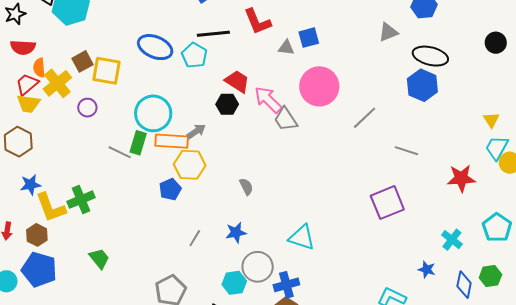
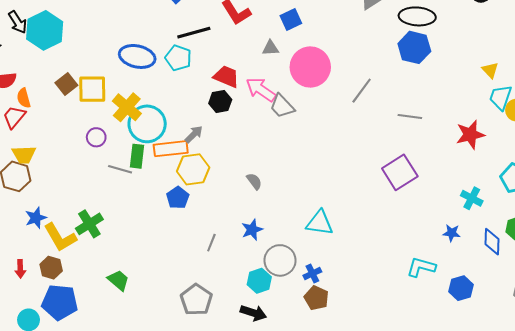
gray triangle: (286, 48) -> (270, 48), moved
yellow cross: (57, 83) -> (127, 107), moved
yellow trapezoid: (28, 104) -> (24, 155), moved
purple circle: (87, 108) -> (96, 137), moved
blue cross: (286, 285) -> (312, 274), size x0.7

